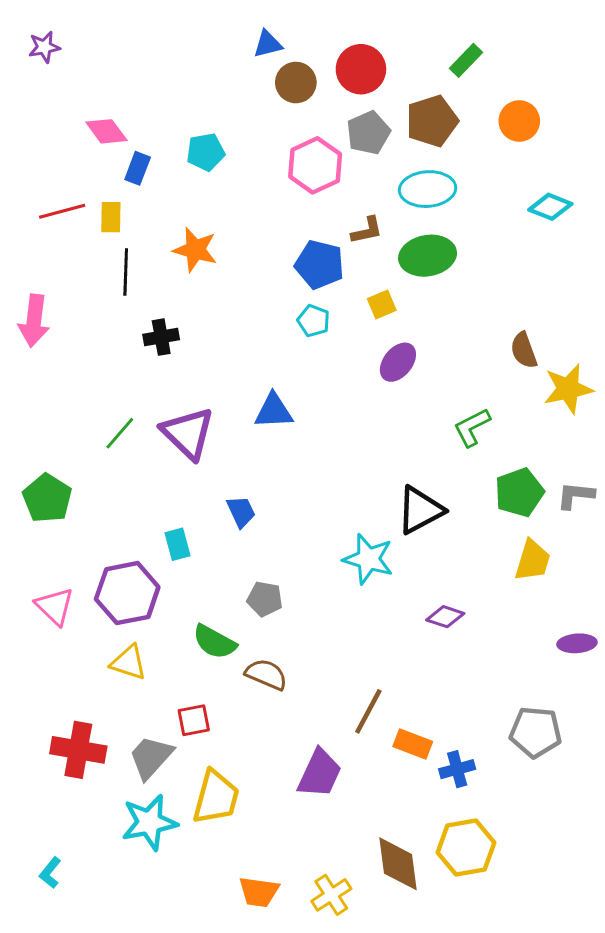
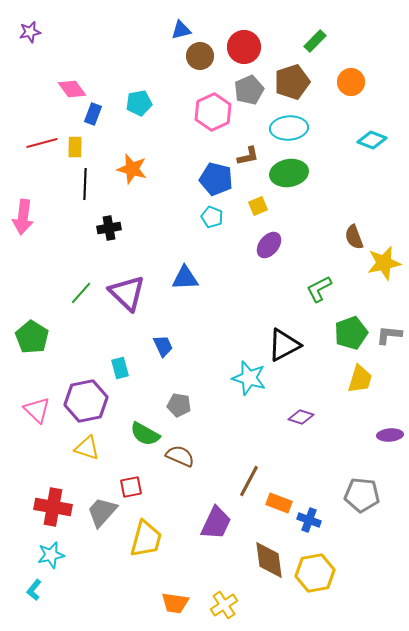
blue cross: (457, 769) -> (309, 520), turned 35
cyan star: (149, 822) -> (51, 555), moved, size x0.7
brown diamond: (398, 864) -> (269, 560), moved

